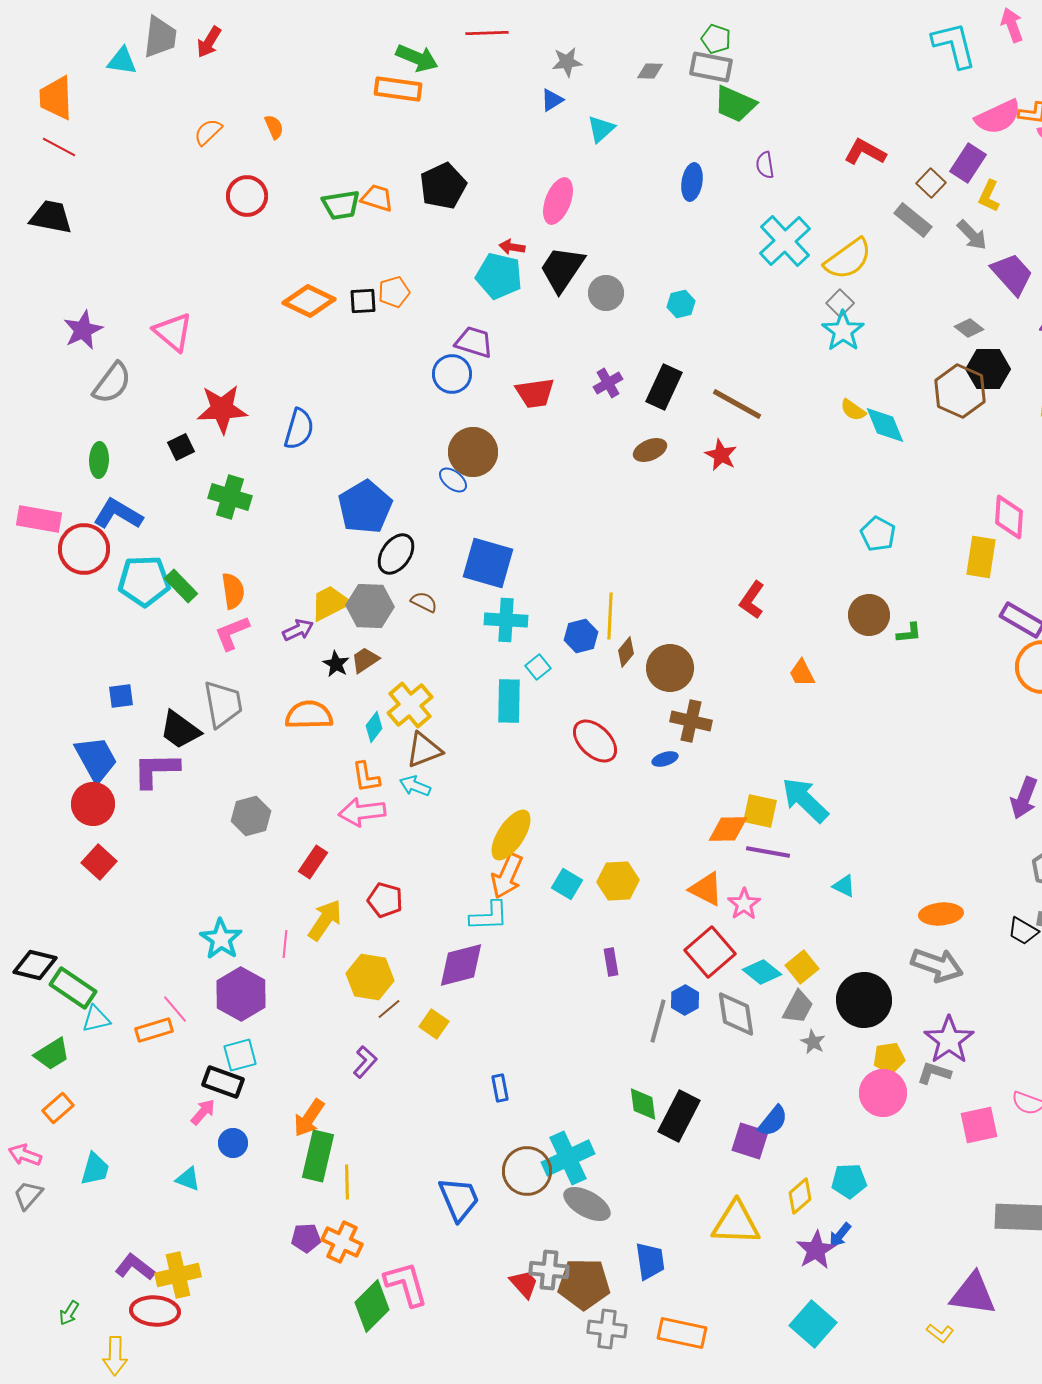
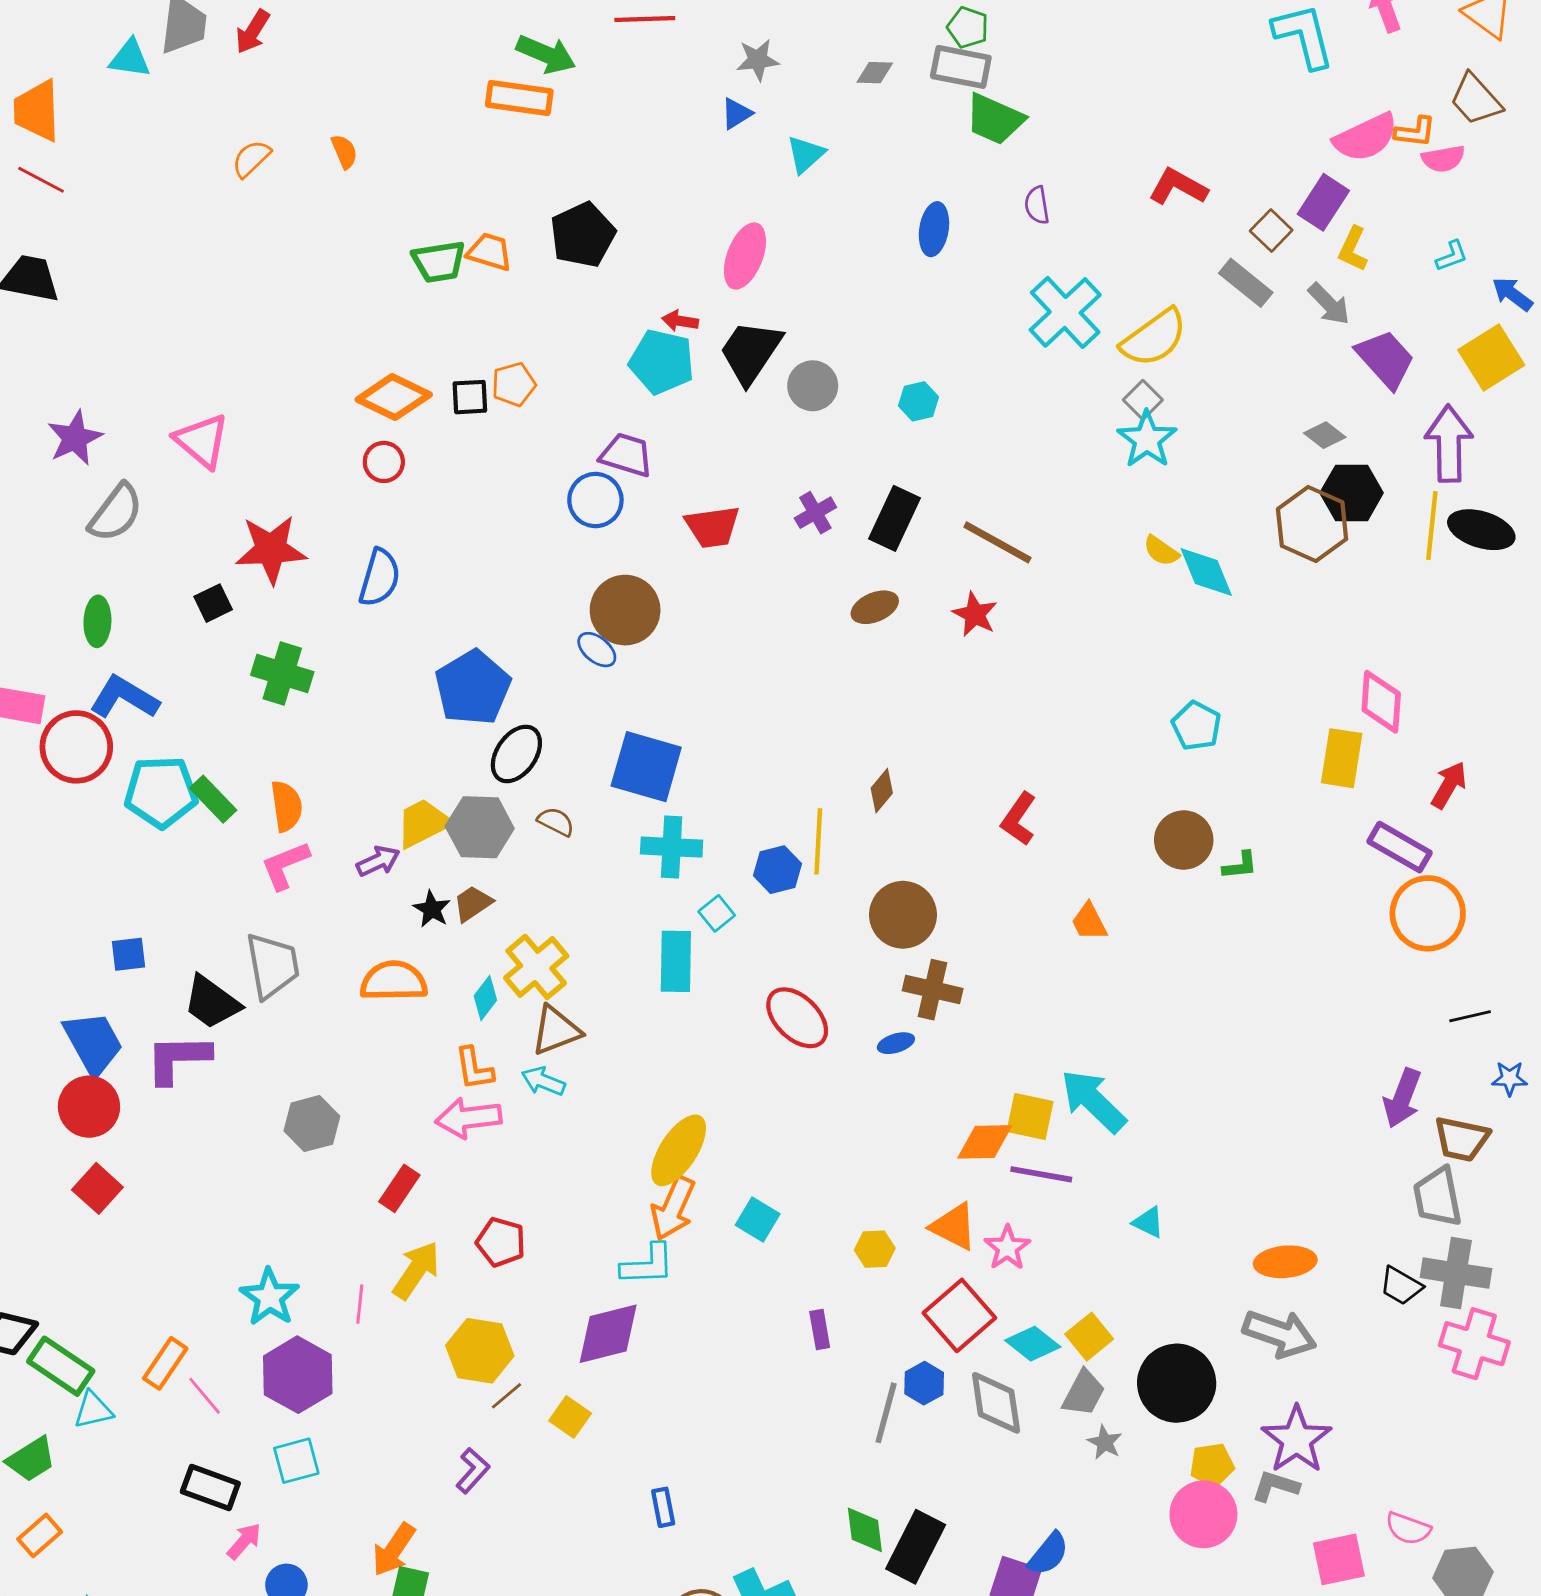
red circle: (247, 196) -> (384, 462), moved, size x0.7
brown diamond: (626, 652) -> (882, 791), moved
yellow hexagon: (618, 881) -> (875, 1249), moved, size x0.7
orange rectangle: (154, 1030) -> (165, 1363), moved, turned -39
black rectangle: (223, 1082) -> (210, 1488), moved

